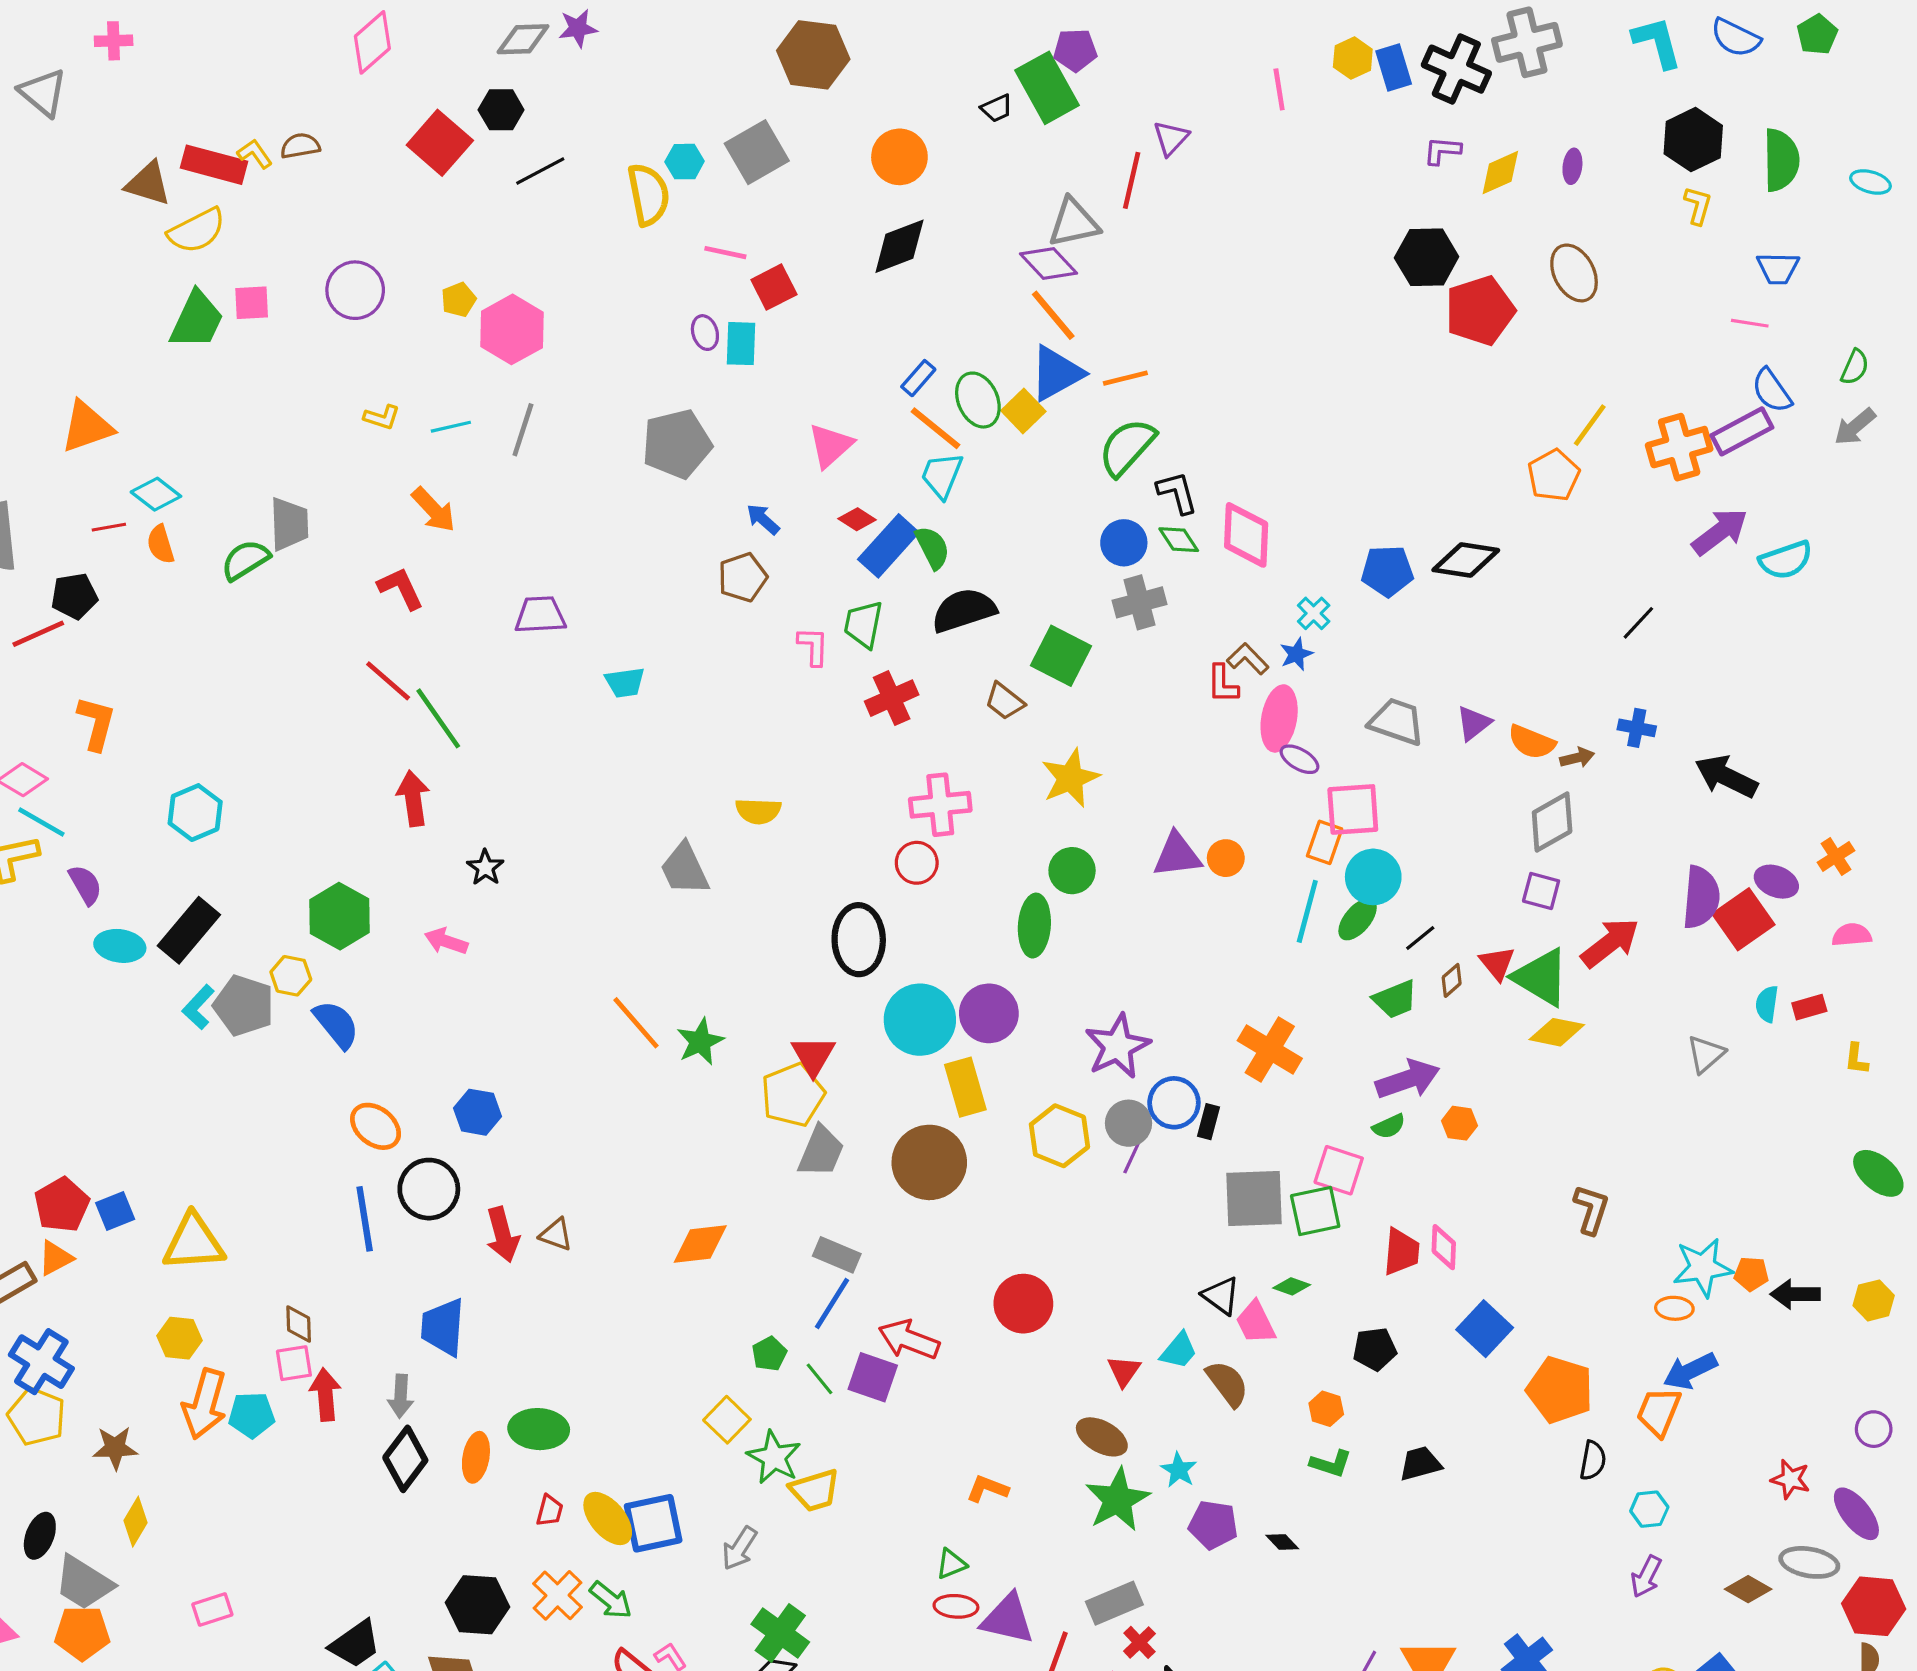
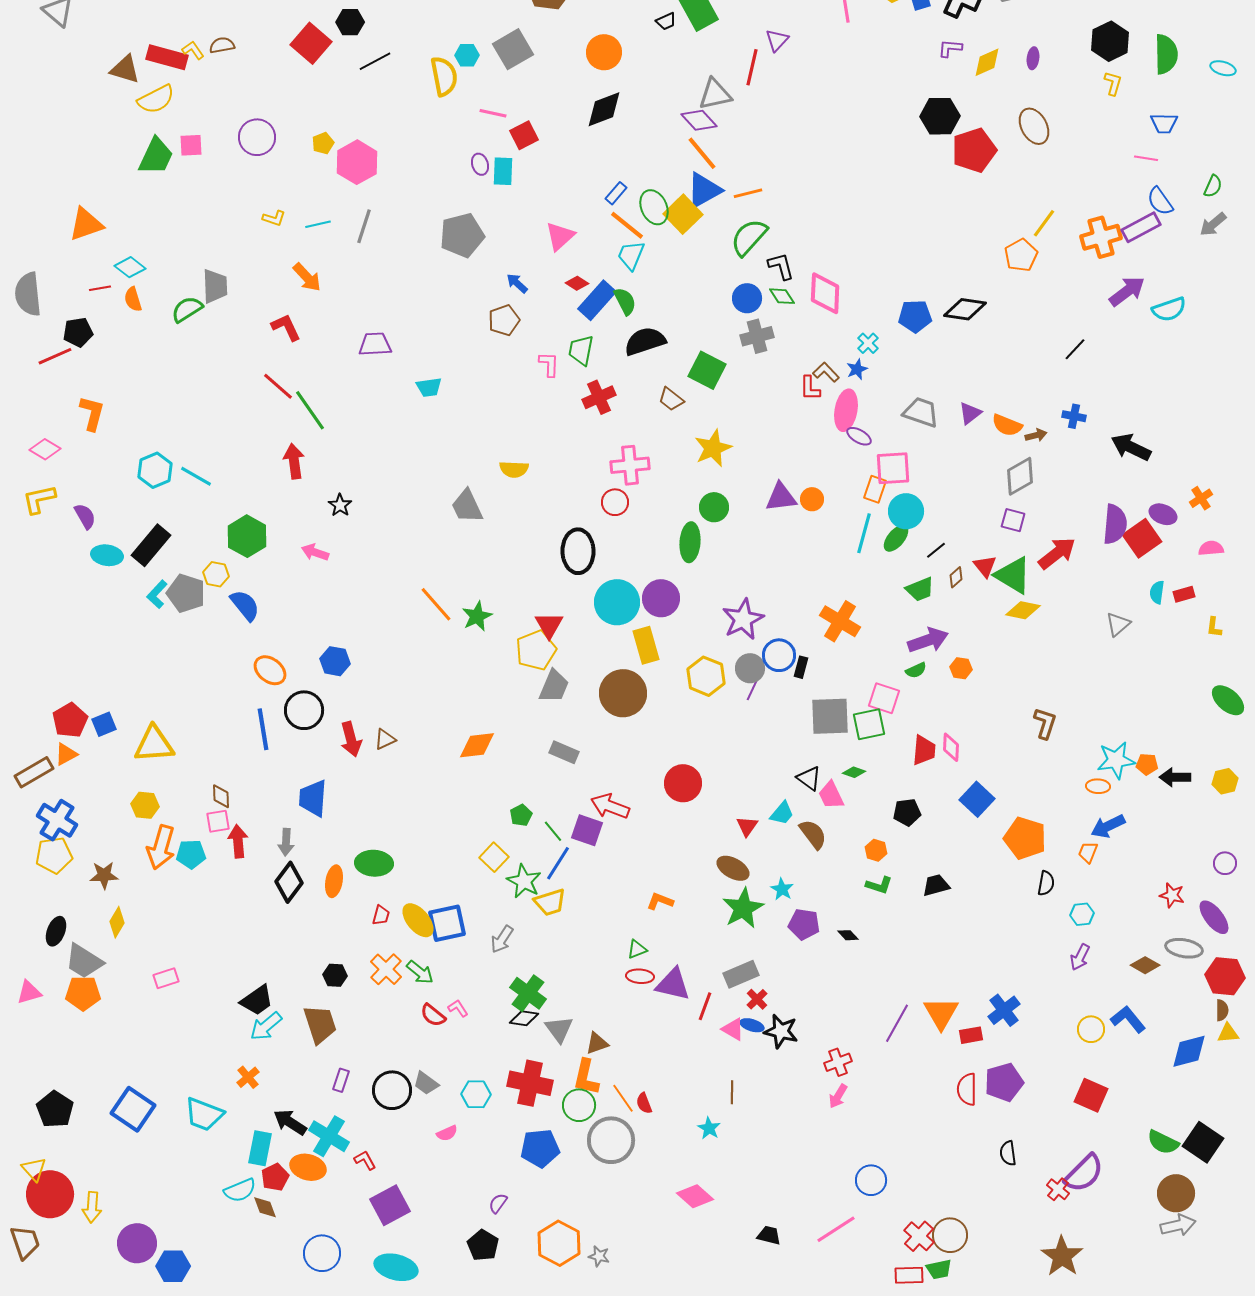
yellow square: (1023, 411) -> (683, 214), size x1.4
cyan line: (41, 822) -> (196, 476), moved
brown triangle: (556, 1235) -> (385, 739), turned -45
blue line: (832, 1304) -> (558, 863), moved
orange trapezoid: (1659, 1412) -> (1088, 852), size x0.7
yellow pentagon: (37, 1417) -> (54, 855), turned -30
black hexagon: (477, 1605) -> (335, 975), size x0.6

